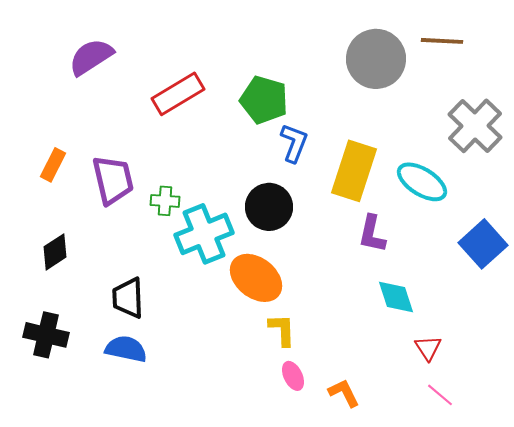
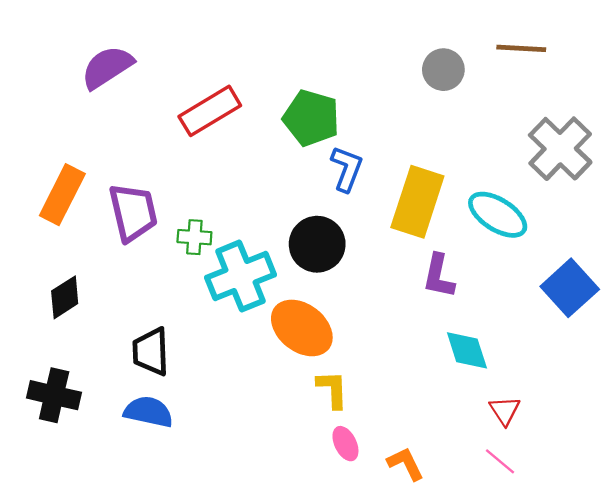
gray circle: (376, 59) -> (443, 70), size x0.6
orange rectangle: (53, 165) -> (62, 195), size x1.5
pink line: (440, 395) -> (500, 461), moved

